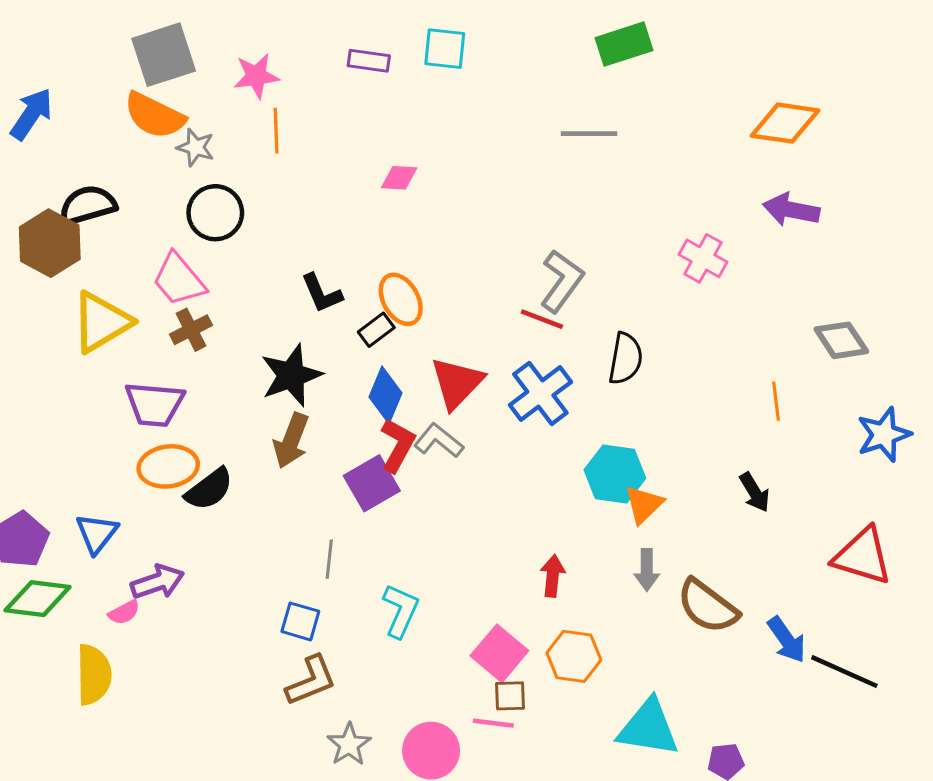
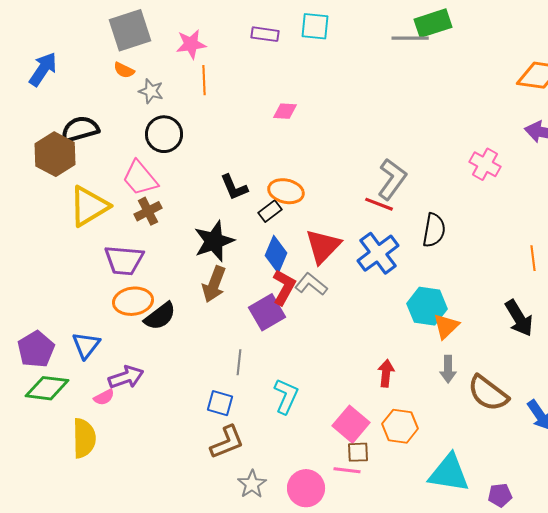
orange semicircle: (155, 115) -> (124, 70), size x0.5
gray line: (589, 134) -> (410, 38), moved
orange ellipse: (401, 299) -> (286, 191), turned -48
black arrow: (755, 492) -> (519, 318), size x1.4

